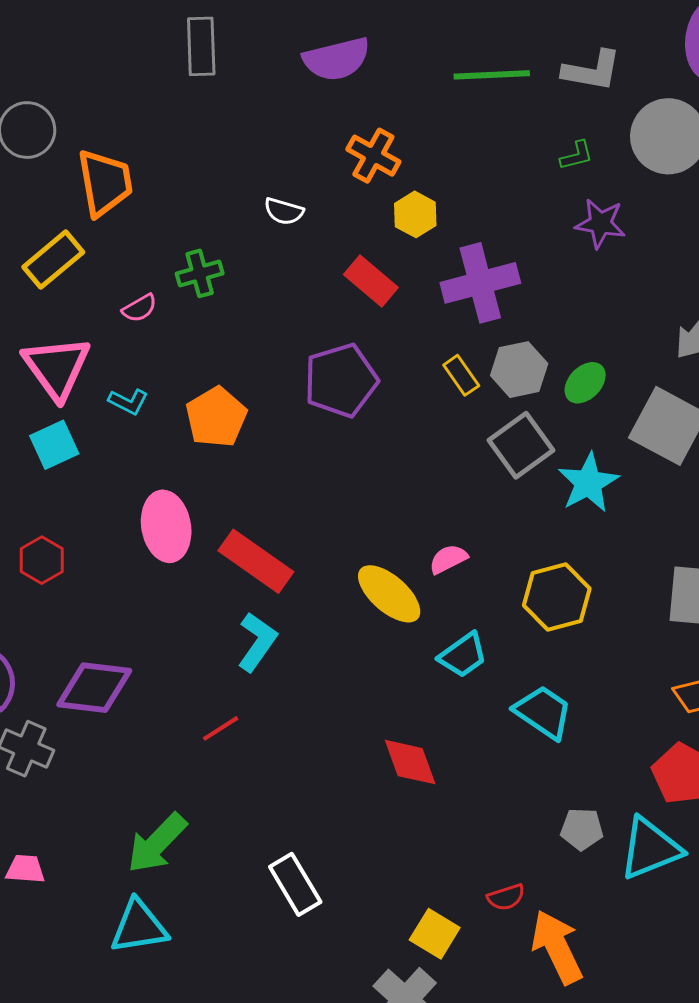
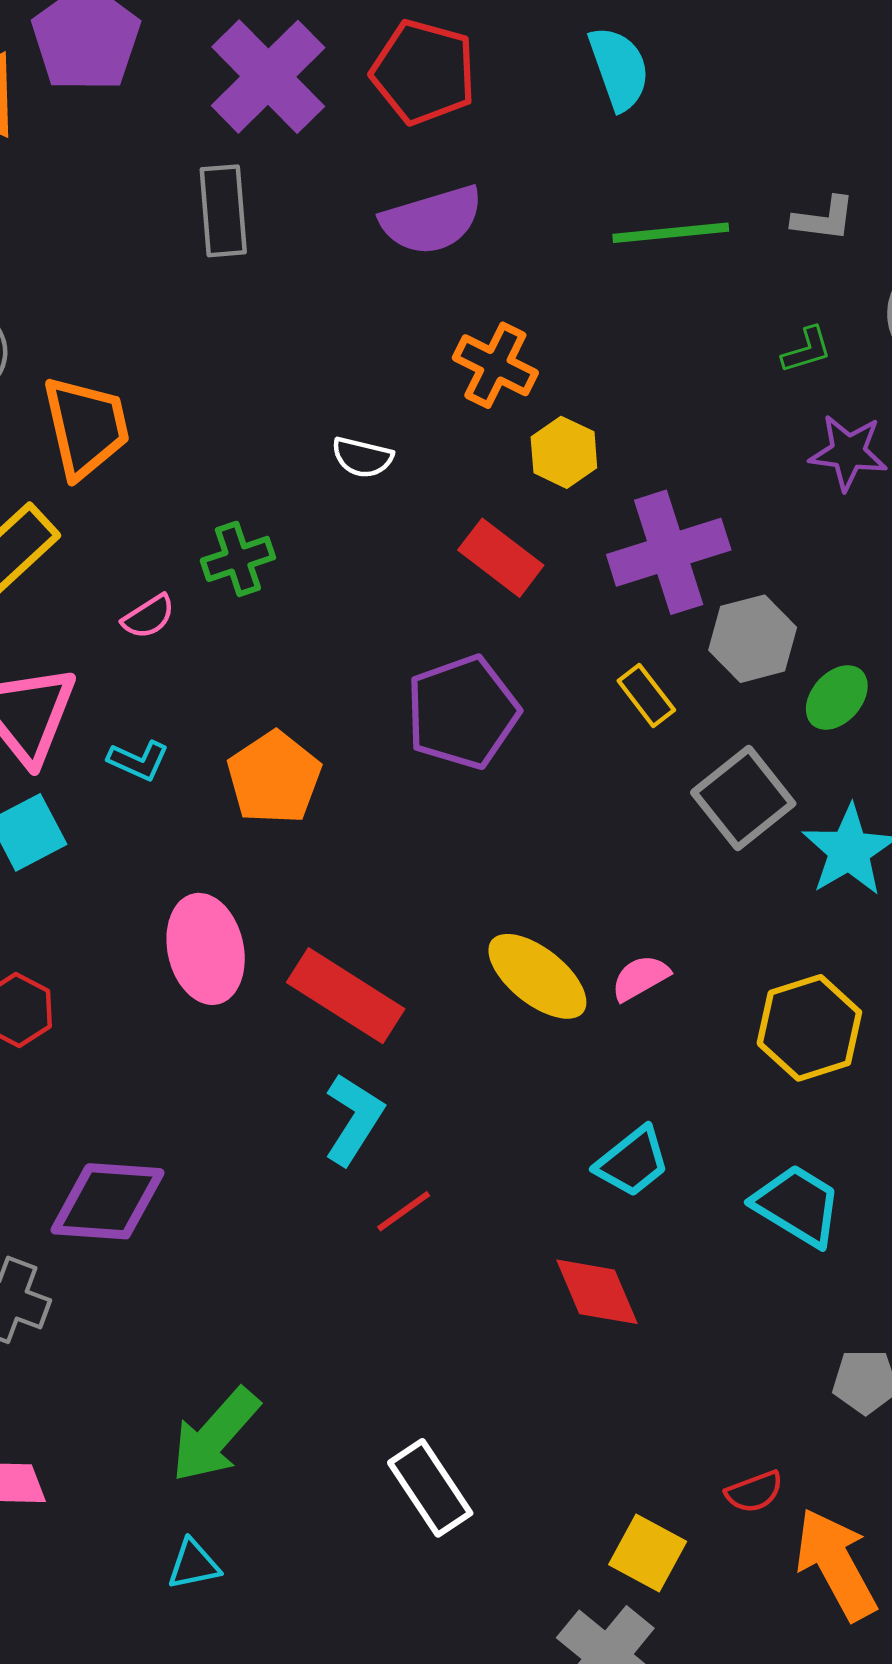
gray L-shape: (592, 71) -> (824, 219), size x0.7
gray hexagon: (519, 370) -> (753, 639), moved
yellow ellipse: (389, 594) -> (537, 976), moved
cyan trapezoid: (463, 655) -> (632, 1162), moved
red line: (221, 728) -> (404, 1211), moved
cyan triangle: (139, 927) -> (194, 1564), size x0.6

